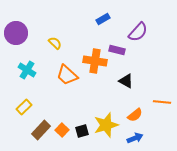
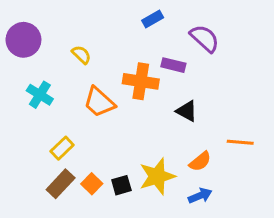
purple semicircle: (138, 32) -> (205, 38), turned -90
yellow rectangle: (24, 107) -> (62, 148), moved

